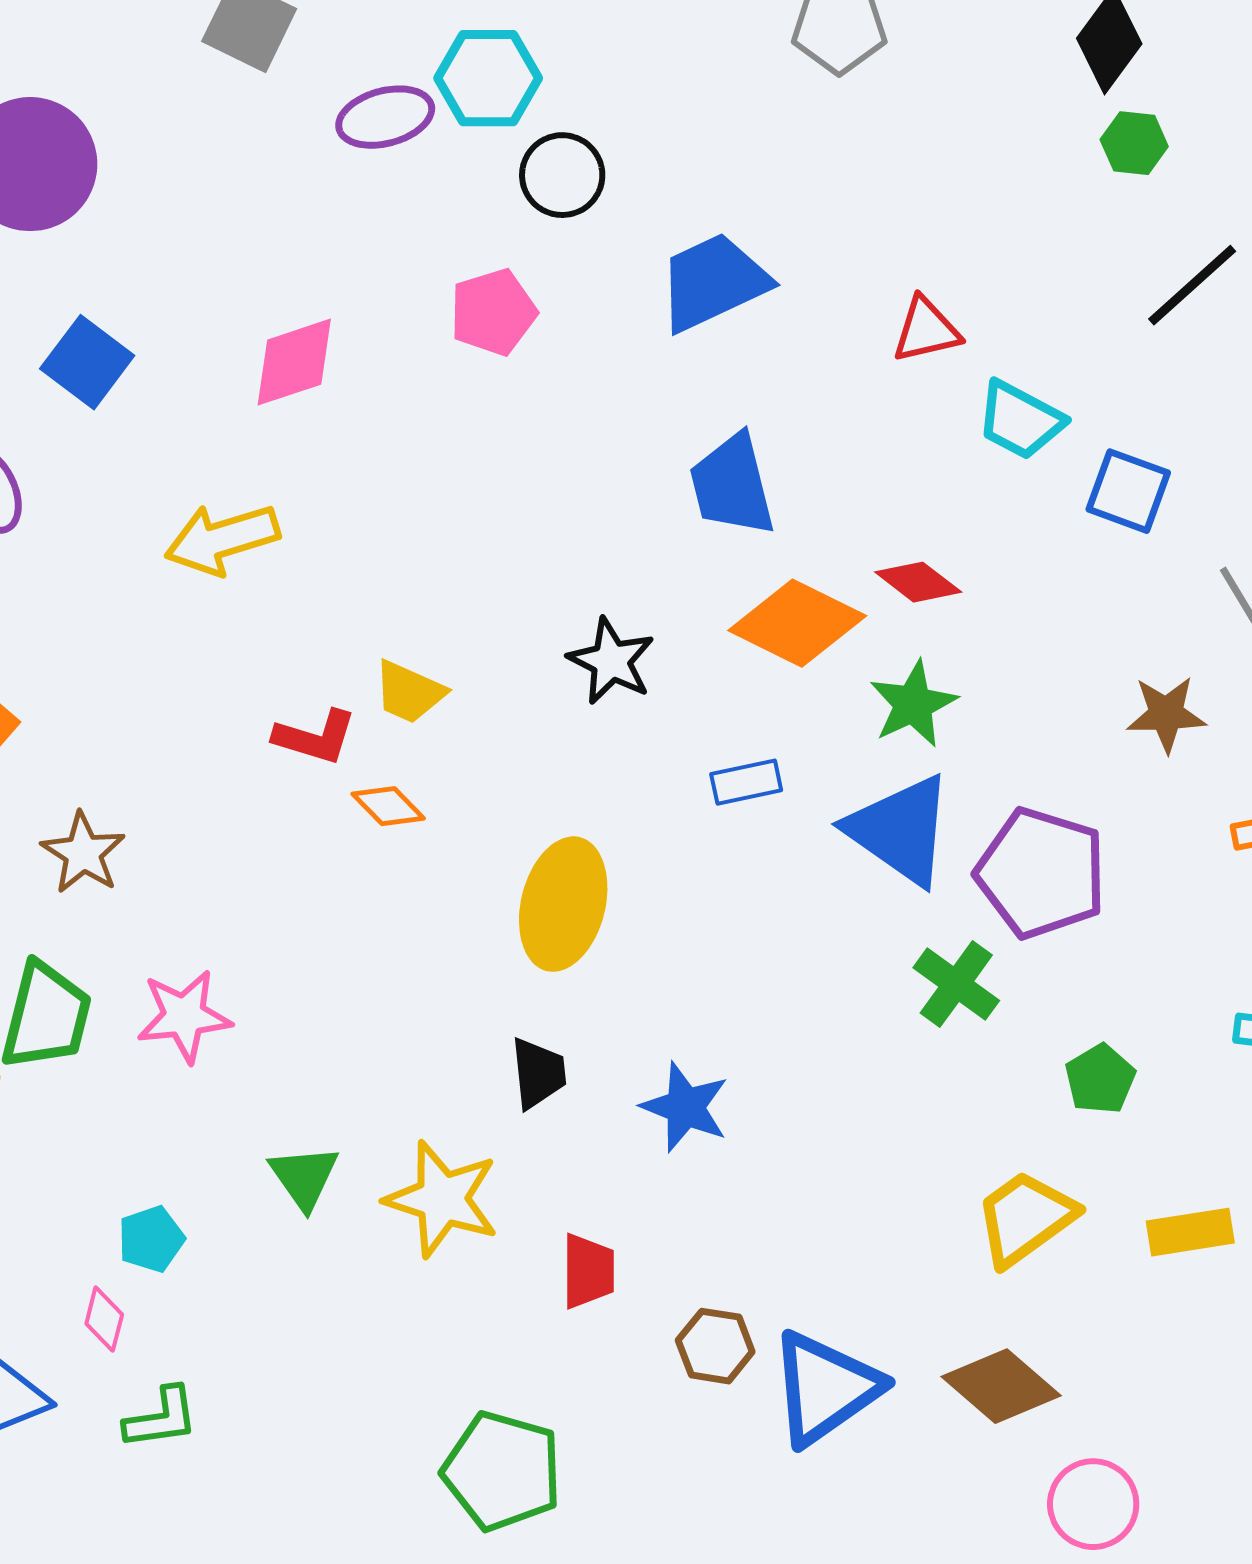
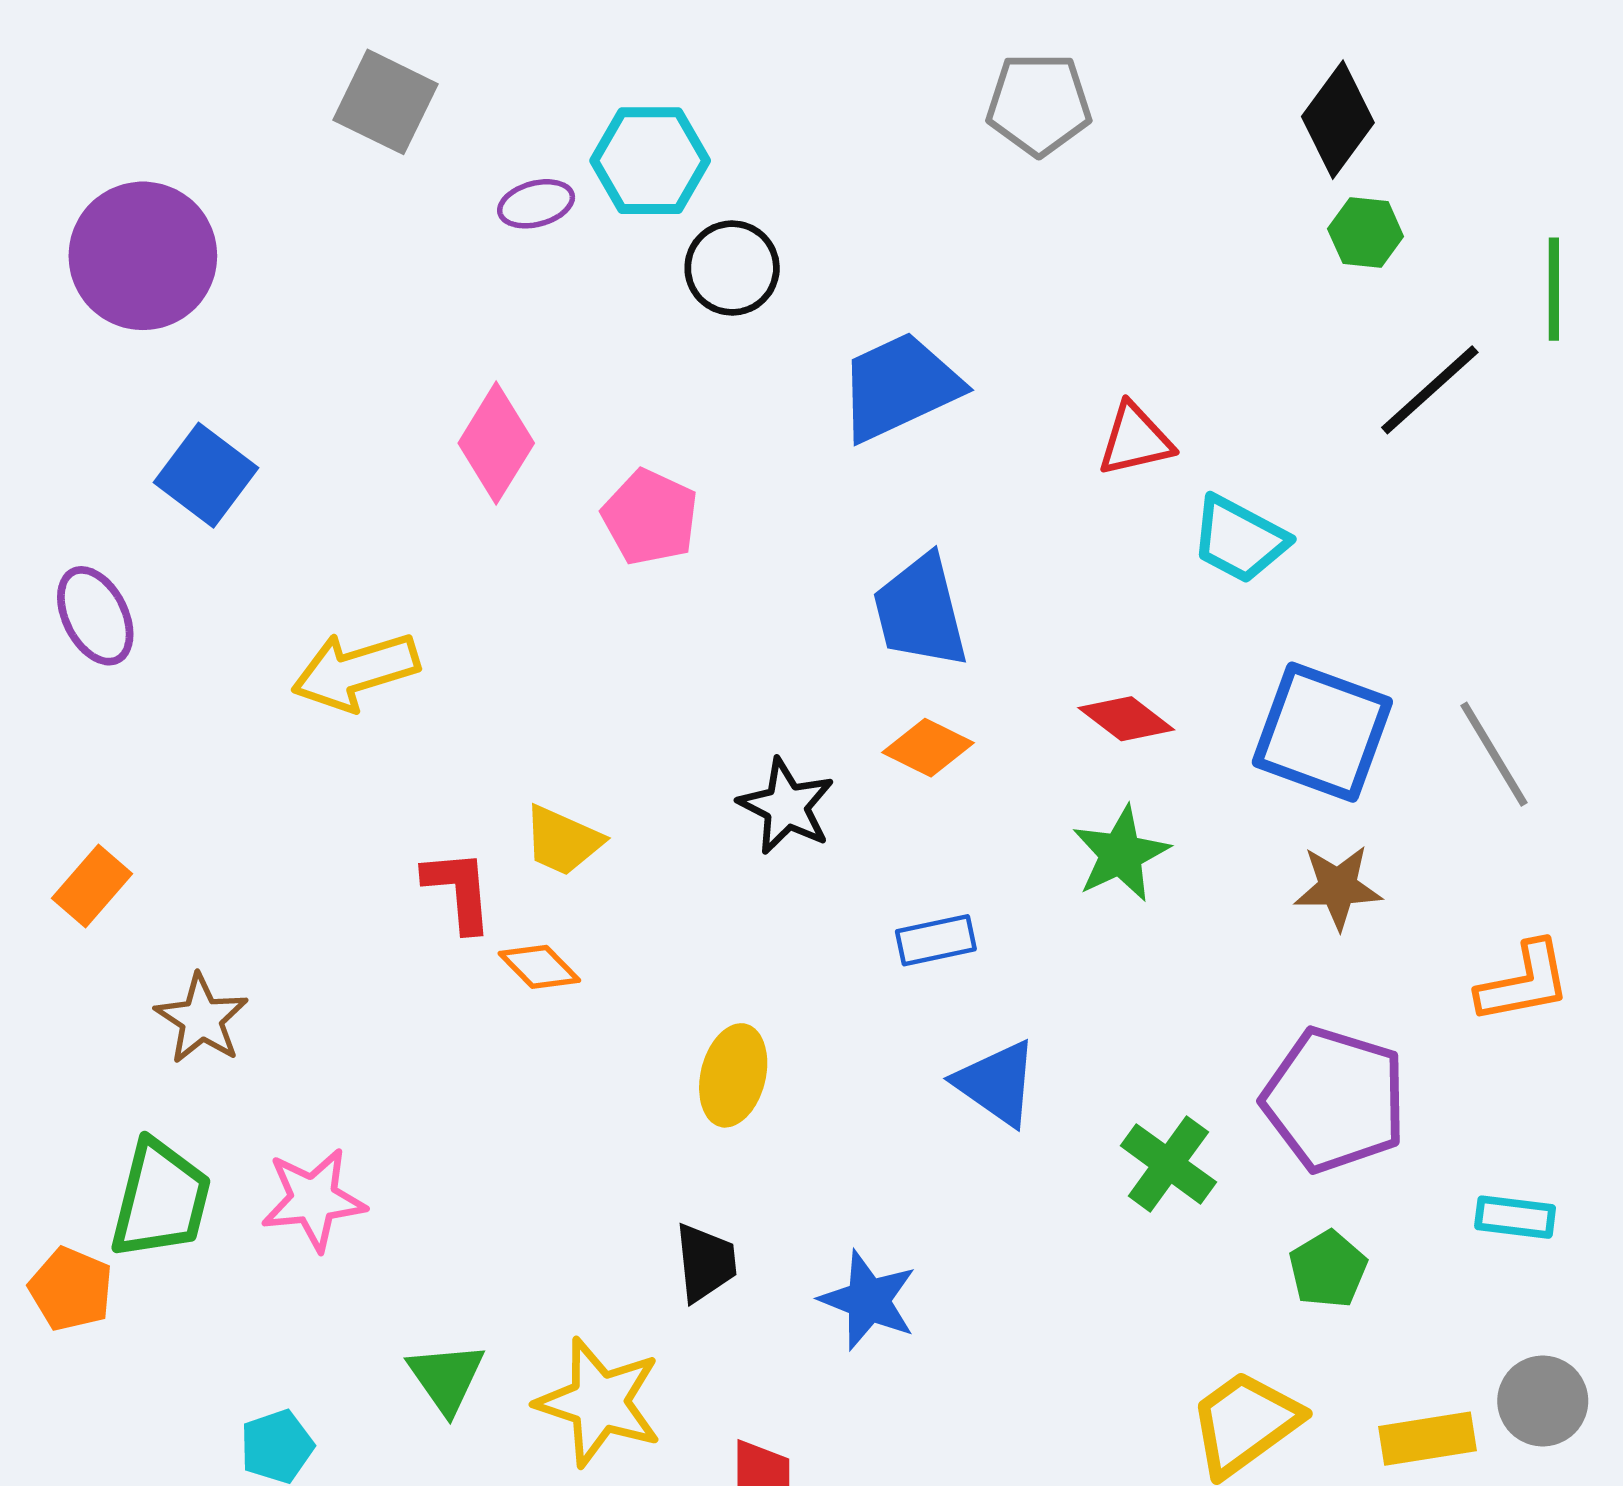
purple ellipse: (385, 117) -> (536, 204), size x0.7
pink pentagon: (493, 312) -> (650, 517), moved, turned -30
pink diamond: (294, 362) -> (496, 443), moved, turned -40
blue square: (1128, 491) -> (1322, 732), moved, size x1.5
orange diamond: (797, 623) -> (928, 748), moved, size x0.6
brown star: (1166, 714) -> (1338, 887), moved
red L-shape: (315, 737) -> (459, 890), turned -112
blue triangle: (900, 830) -> (997, 1083), moved, size x0.7
purple pentagon: (1041, 873) -> (1335, 1100), moved
yellow ellipse: (563, 904) -> (733, 1075), size x0.7

